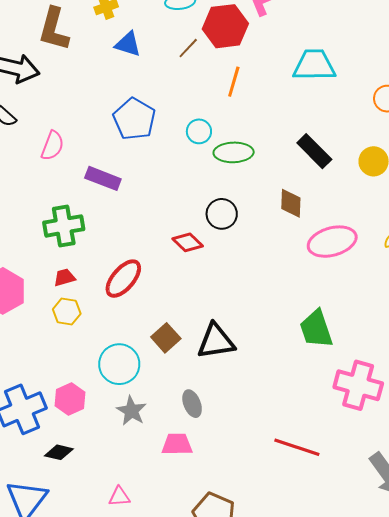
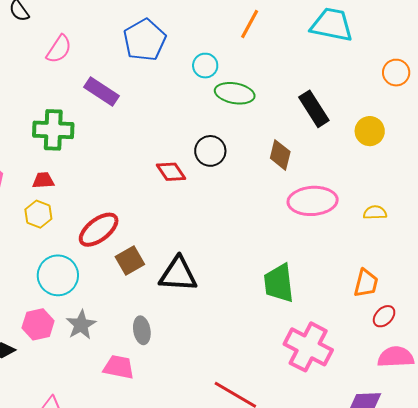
red ellipse: (123, 279) -> (99, 230), moved
cyan circle: (119, 364) -> (58, 275), moved
pink hexagon: (70, 399) -> (38, 324), moved

